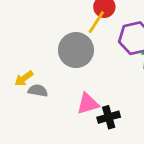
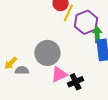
yellow line: (96, 22) -> (68, 13), moved
gray circle: (76, 50) -> (47, 53), moved

